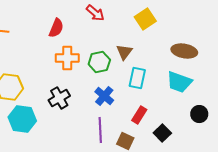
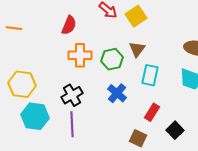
yellow square: (145, 19) -> (136, 16), moved
purple line: (100, 130) -> (72, 124), moved

